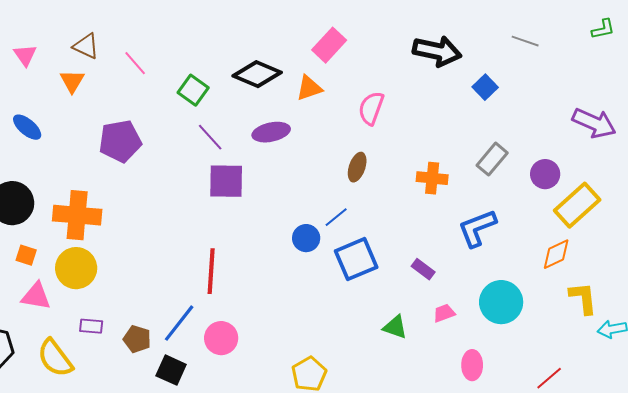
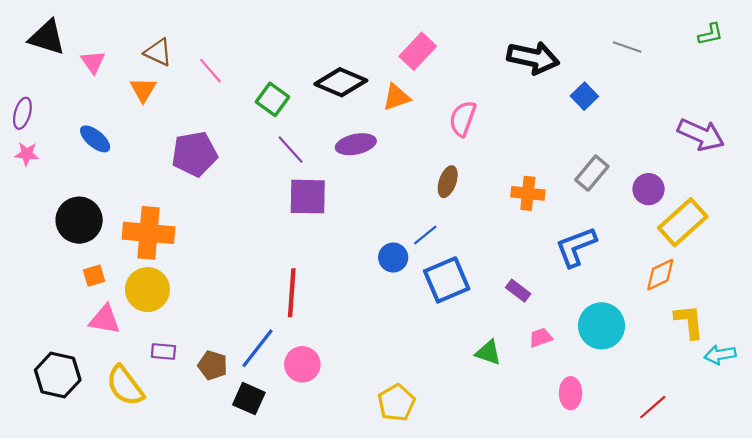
orange square: (26, 255) -> (94, 276), turned -35

